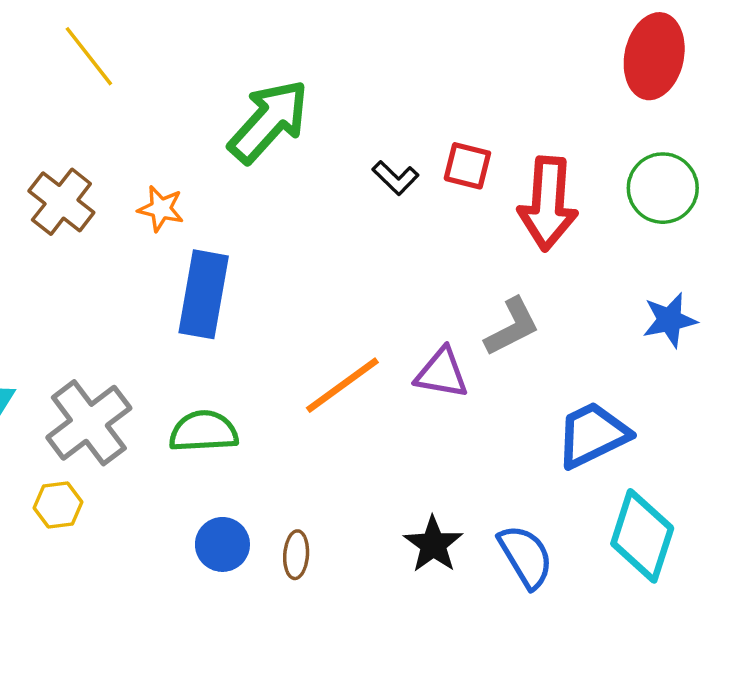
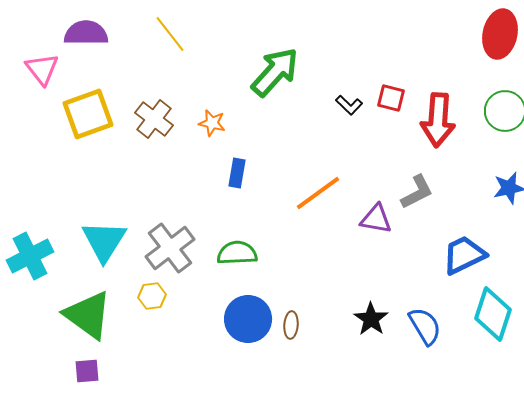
blue rectangle: (204, 294) -> (237, 173), size x0.6
orange line: (342, 385) -> (318, 193), moved
blue circle: (222, 544) -> (248, 319), size x1.5

